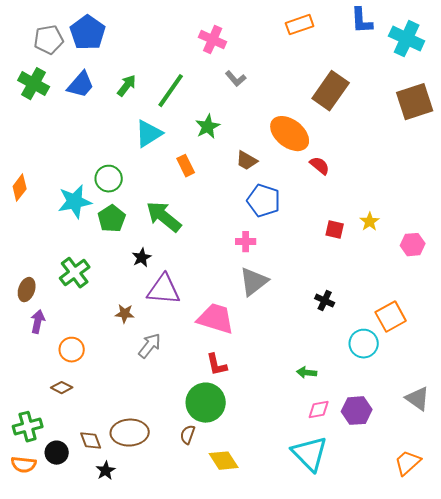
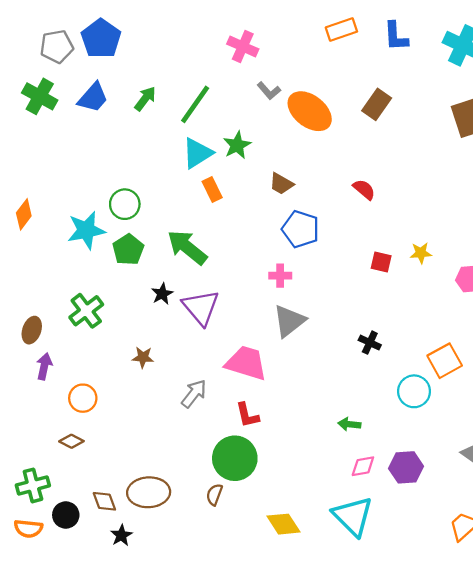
blue L-shape: (362, 21) -> (396, 36), moved
brown rectangle: (331, 91) -> (377, 104), size x0.7
cyan triangle: (149, 134) -> (197, 153), moved
orange ellipse: (290, 134) -> (310, 111), moved
yellow star: (370, 222) -> (421, 253), turned 30
purple triangle: (164, 290) -> (201, 307), moved, turned 45
gray arrow: (150, 346) -> (194, 394), moved
yellow diamond: (224, 461) -> (284, 524), moved

